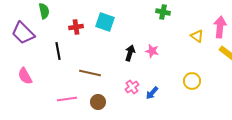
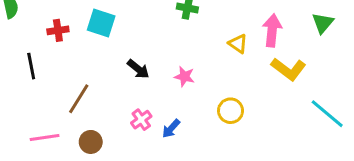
pink star: (152, 51) -> (184, 76), moved
black arrow: (130, 53) -> (138, 69), turned 112
brown line: (90, 73) -> (79, 99), turned -70

